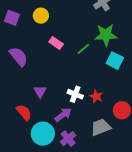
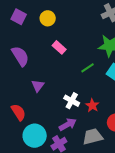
green line: (83, 49) -> (88, 68), moved
purple triangle: (40, 92) -> (38, 86), moved
purple arrow: (63, 115) -> (68, 124), moved

